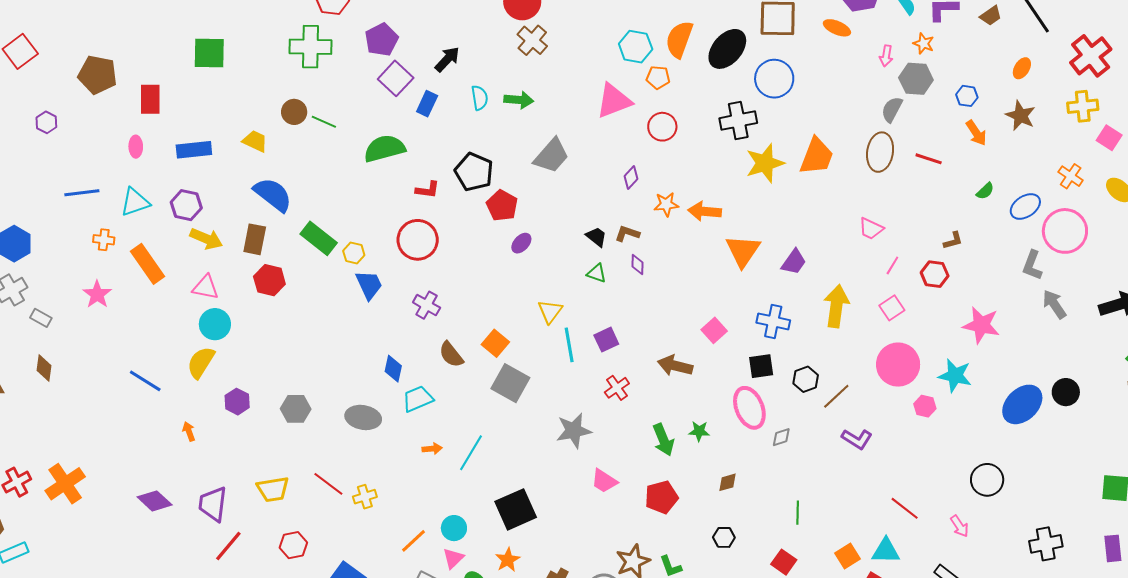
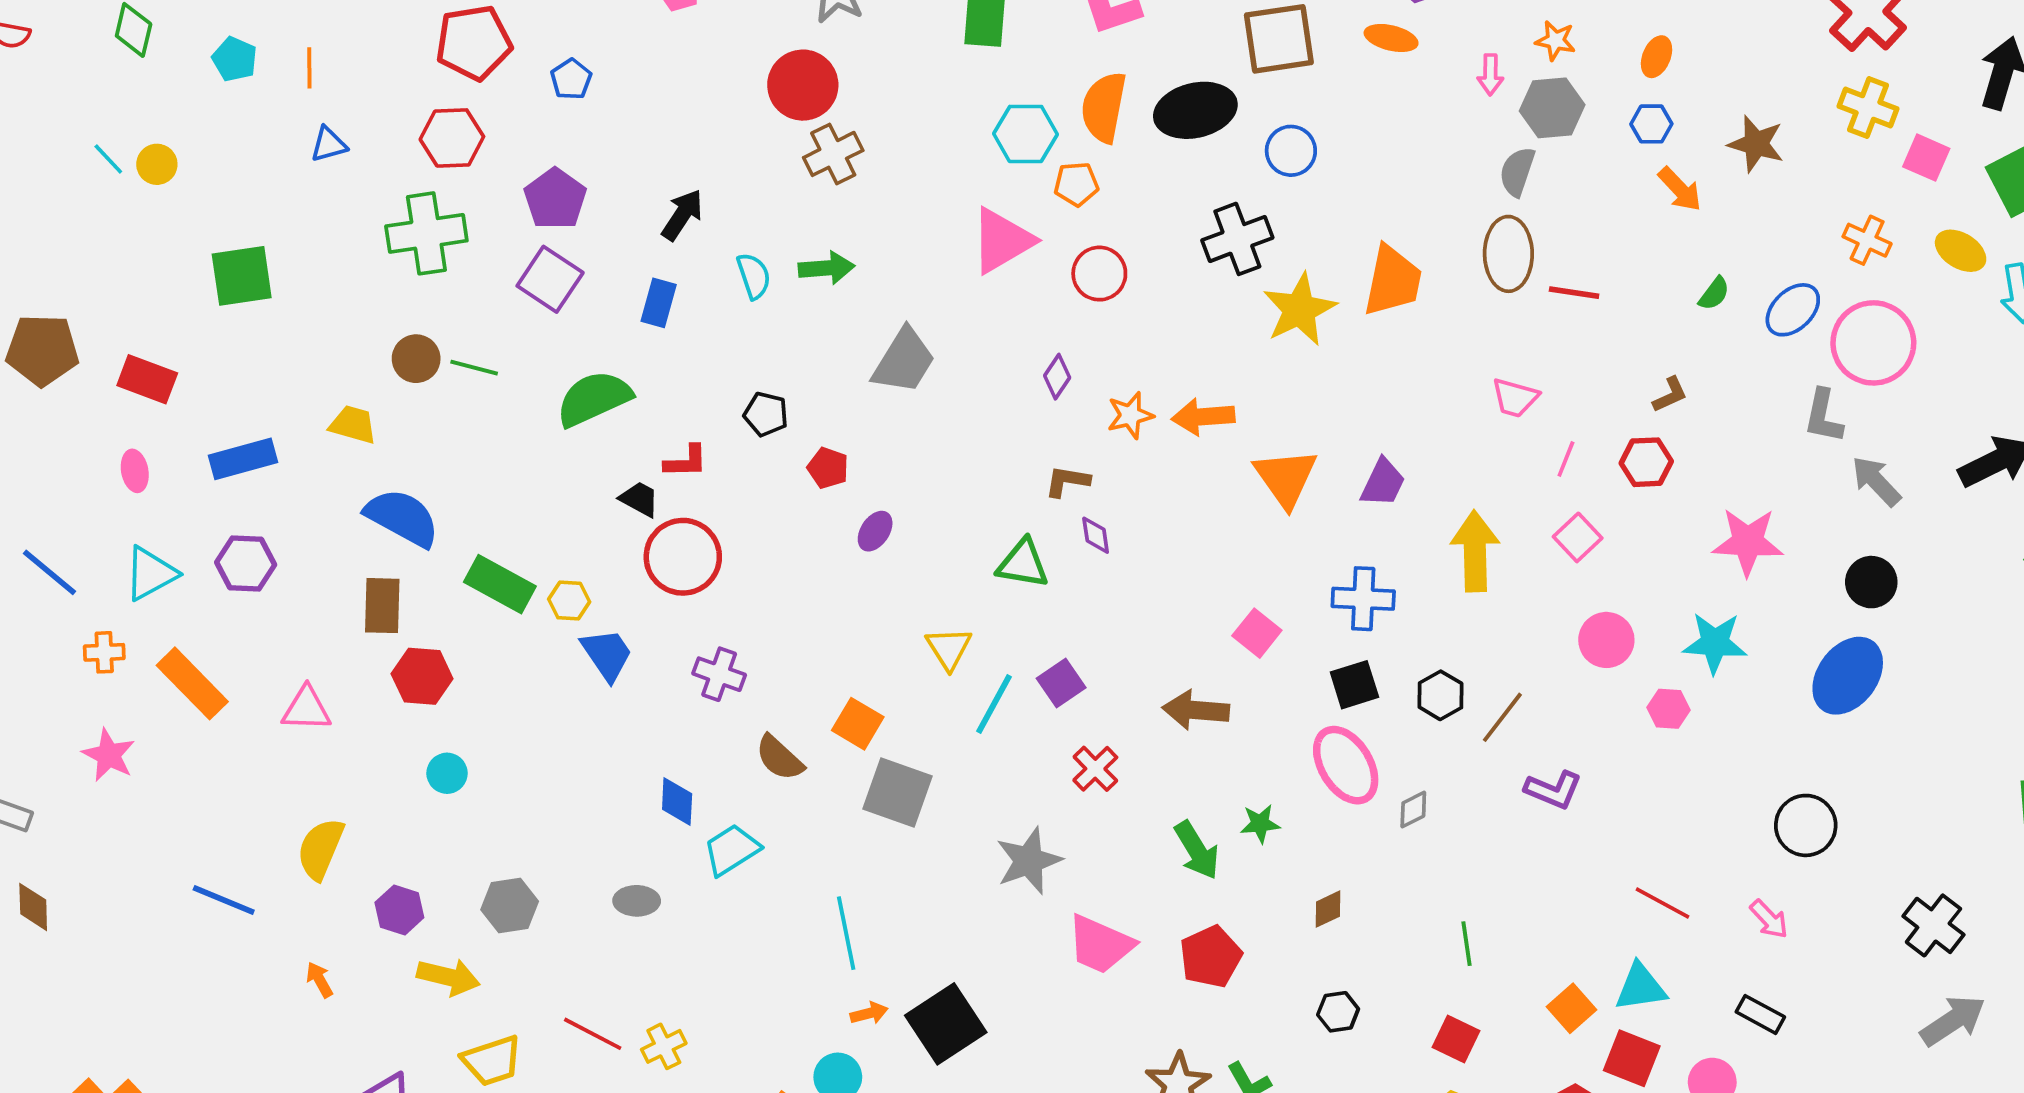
brown cross: (532, 40) -> (833, 154), turned 32
black ellipse: (727, 49) -> (1195, 110), turned 45
orange ellipse: (1022, 68) -> (1657, 57), moved
purple square: (396, 78) -> (550, 279), moved
blue circle: (774, 79) -> (1291, 151), size x0.7
red rectangle: (150, 99) -> (147, 379), turned -60
yellow cross: (1083, 106) -> (1868, 108), turned 36
red line: (929, 159) -> (1574, 293), moved
black pentagon: (474, 172) -> (766, 414), size x0.6
blue line: (82, 193) -> (50, 572), turned 56
red pentagon: (502, 206) -> (828, 468), size x0.7
black trapezoid: (596, 237) -> (639, 499), moved
yellow arrow: (206, 239) -> (448, 977), moved
green triangle: (597, 273) -> (1023, 564), size x1.4
cyan circle: (215, 324) -> (447, 773), moved, size x0.7
cyan line: (569, 345) -> (994, 704), turned 48
pink circle: (898, 365) -> (1606, 640), size x0.7
black circle: (1066, 392) -> (1871, 582), moved
gray ellipse: (363, 417) -> (637, 901), size x0.7
orange arrow: (432, 449) -> (869, 1013), moved
cyan line: (471, 453) -> (846, 933), turned -33
pink trapezoid: (604, 481) -> (1100, 944), size x1.4
black cross: (1046, 544) -> (1933, 925), turned -32

